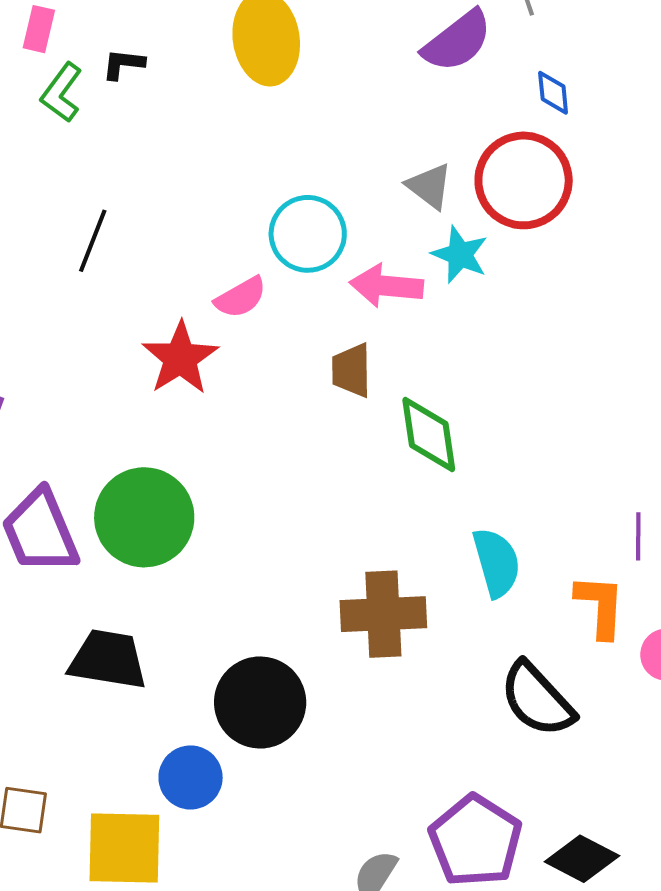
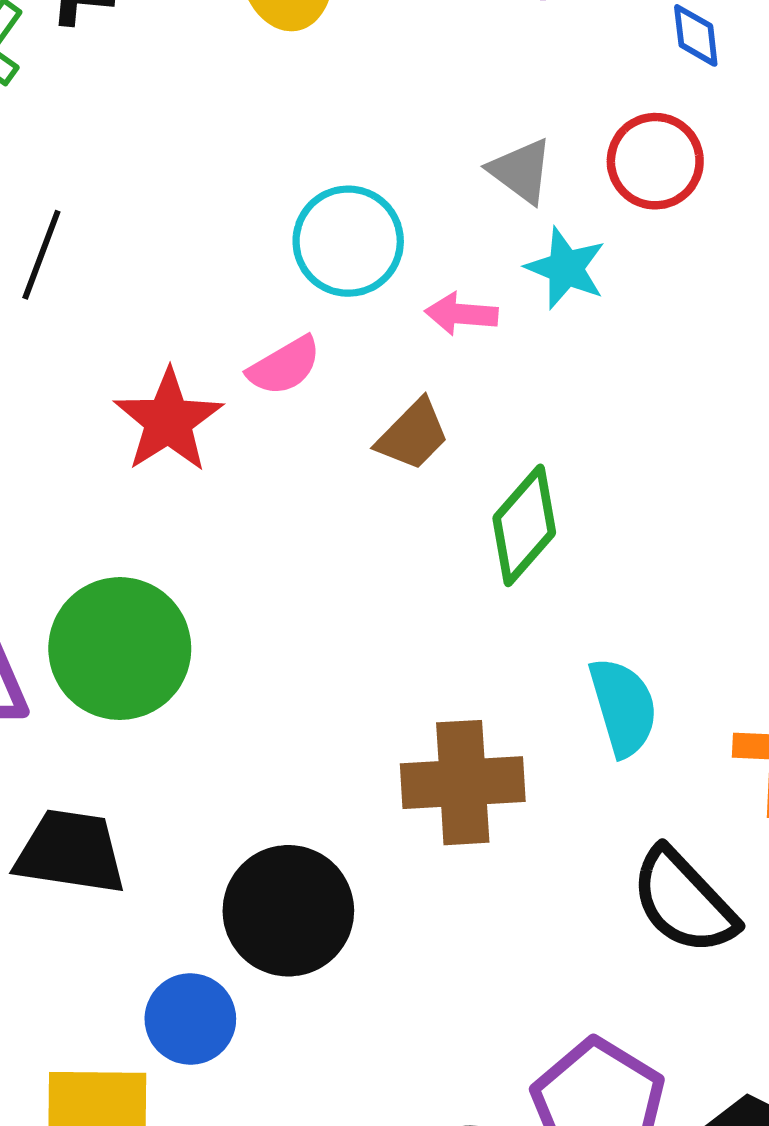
red circle: (524, 180) -> (655, 161), size x0.7
pink arrow: (386, 286) -> (461, 314), size x0.7
pink semicircle: (241, 297) -> (284, 366), moved
brown trapezoid: (351, 370) -> (413, 435), turned -134
green diamond: (429, 434) -> (524, 525), turned 50

